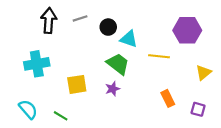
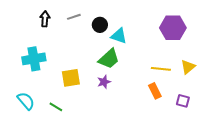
black arrow: (49, 21) -> (45, 19), size x0.7
yellow line: (159, 56) -> (161, 69), moved
green trapezoid: (118, 64) -> (109, 59), turned 100

